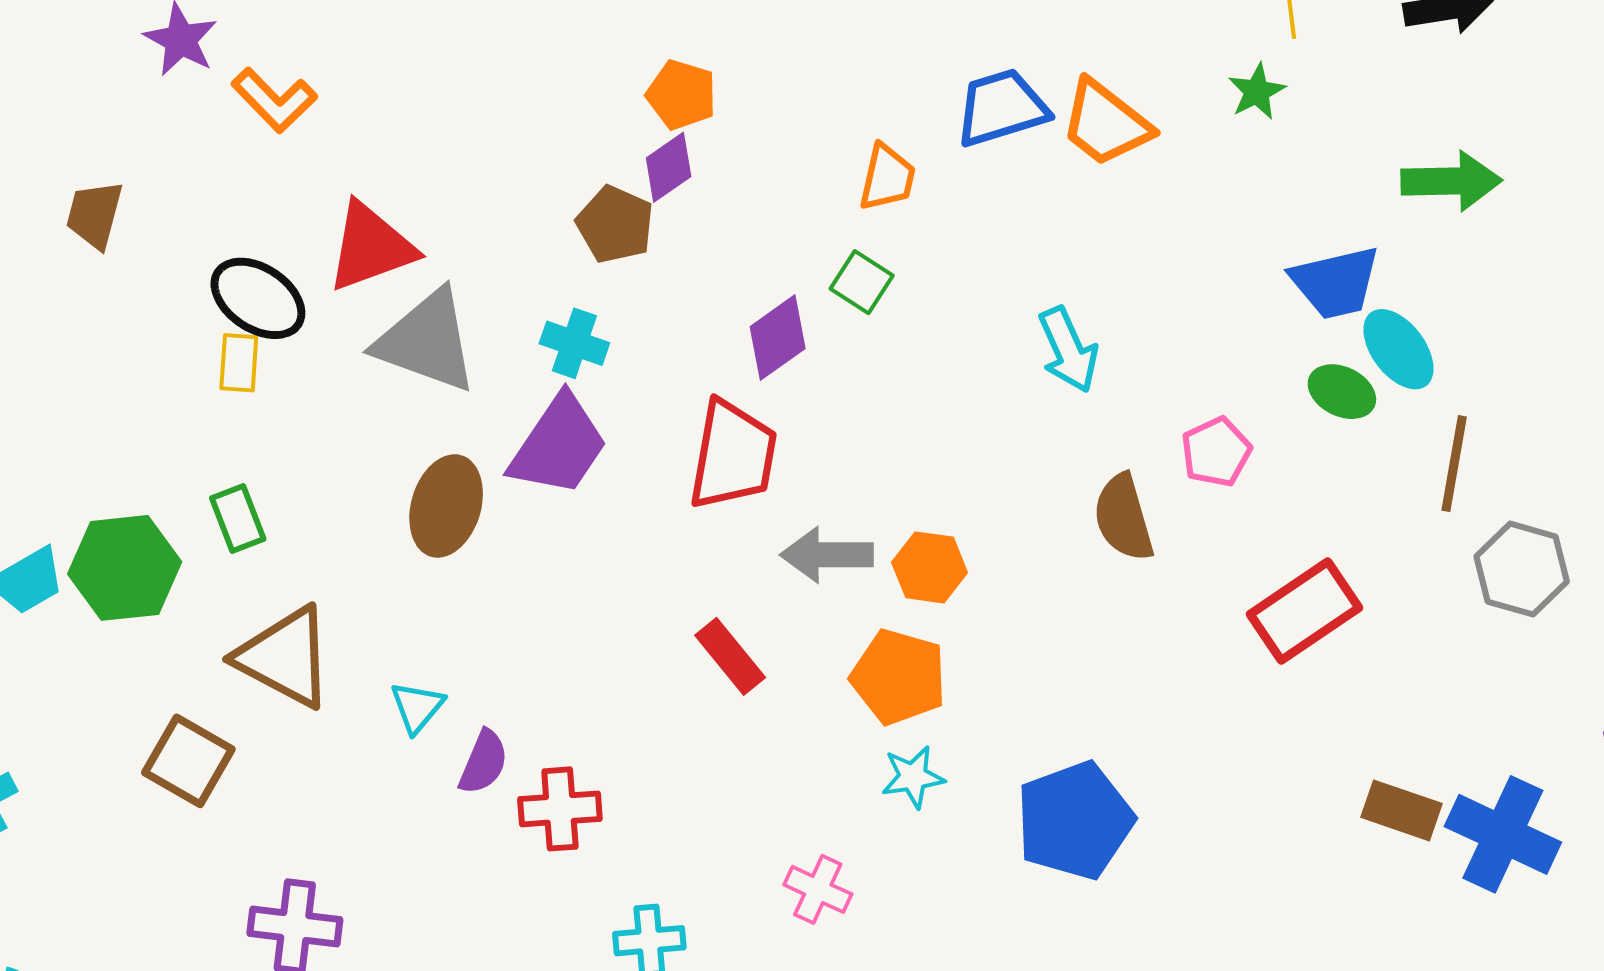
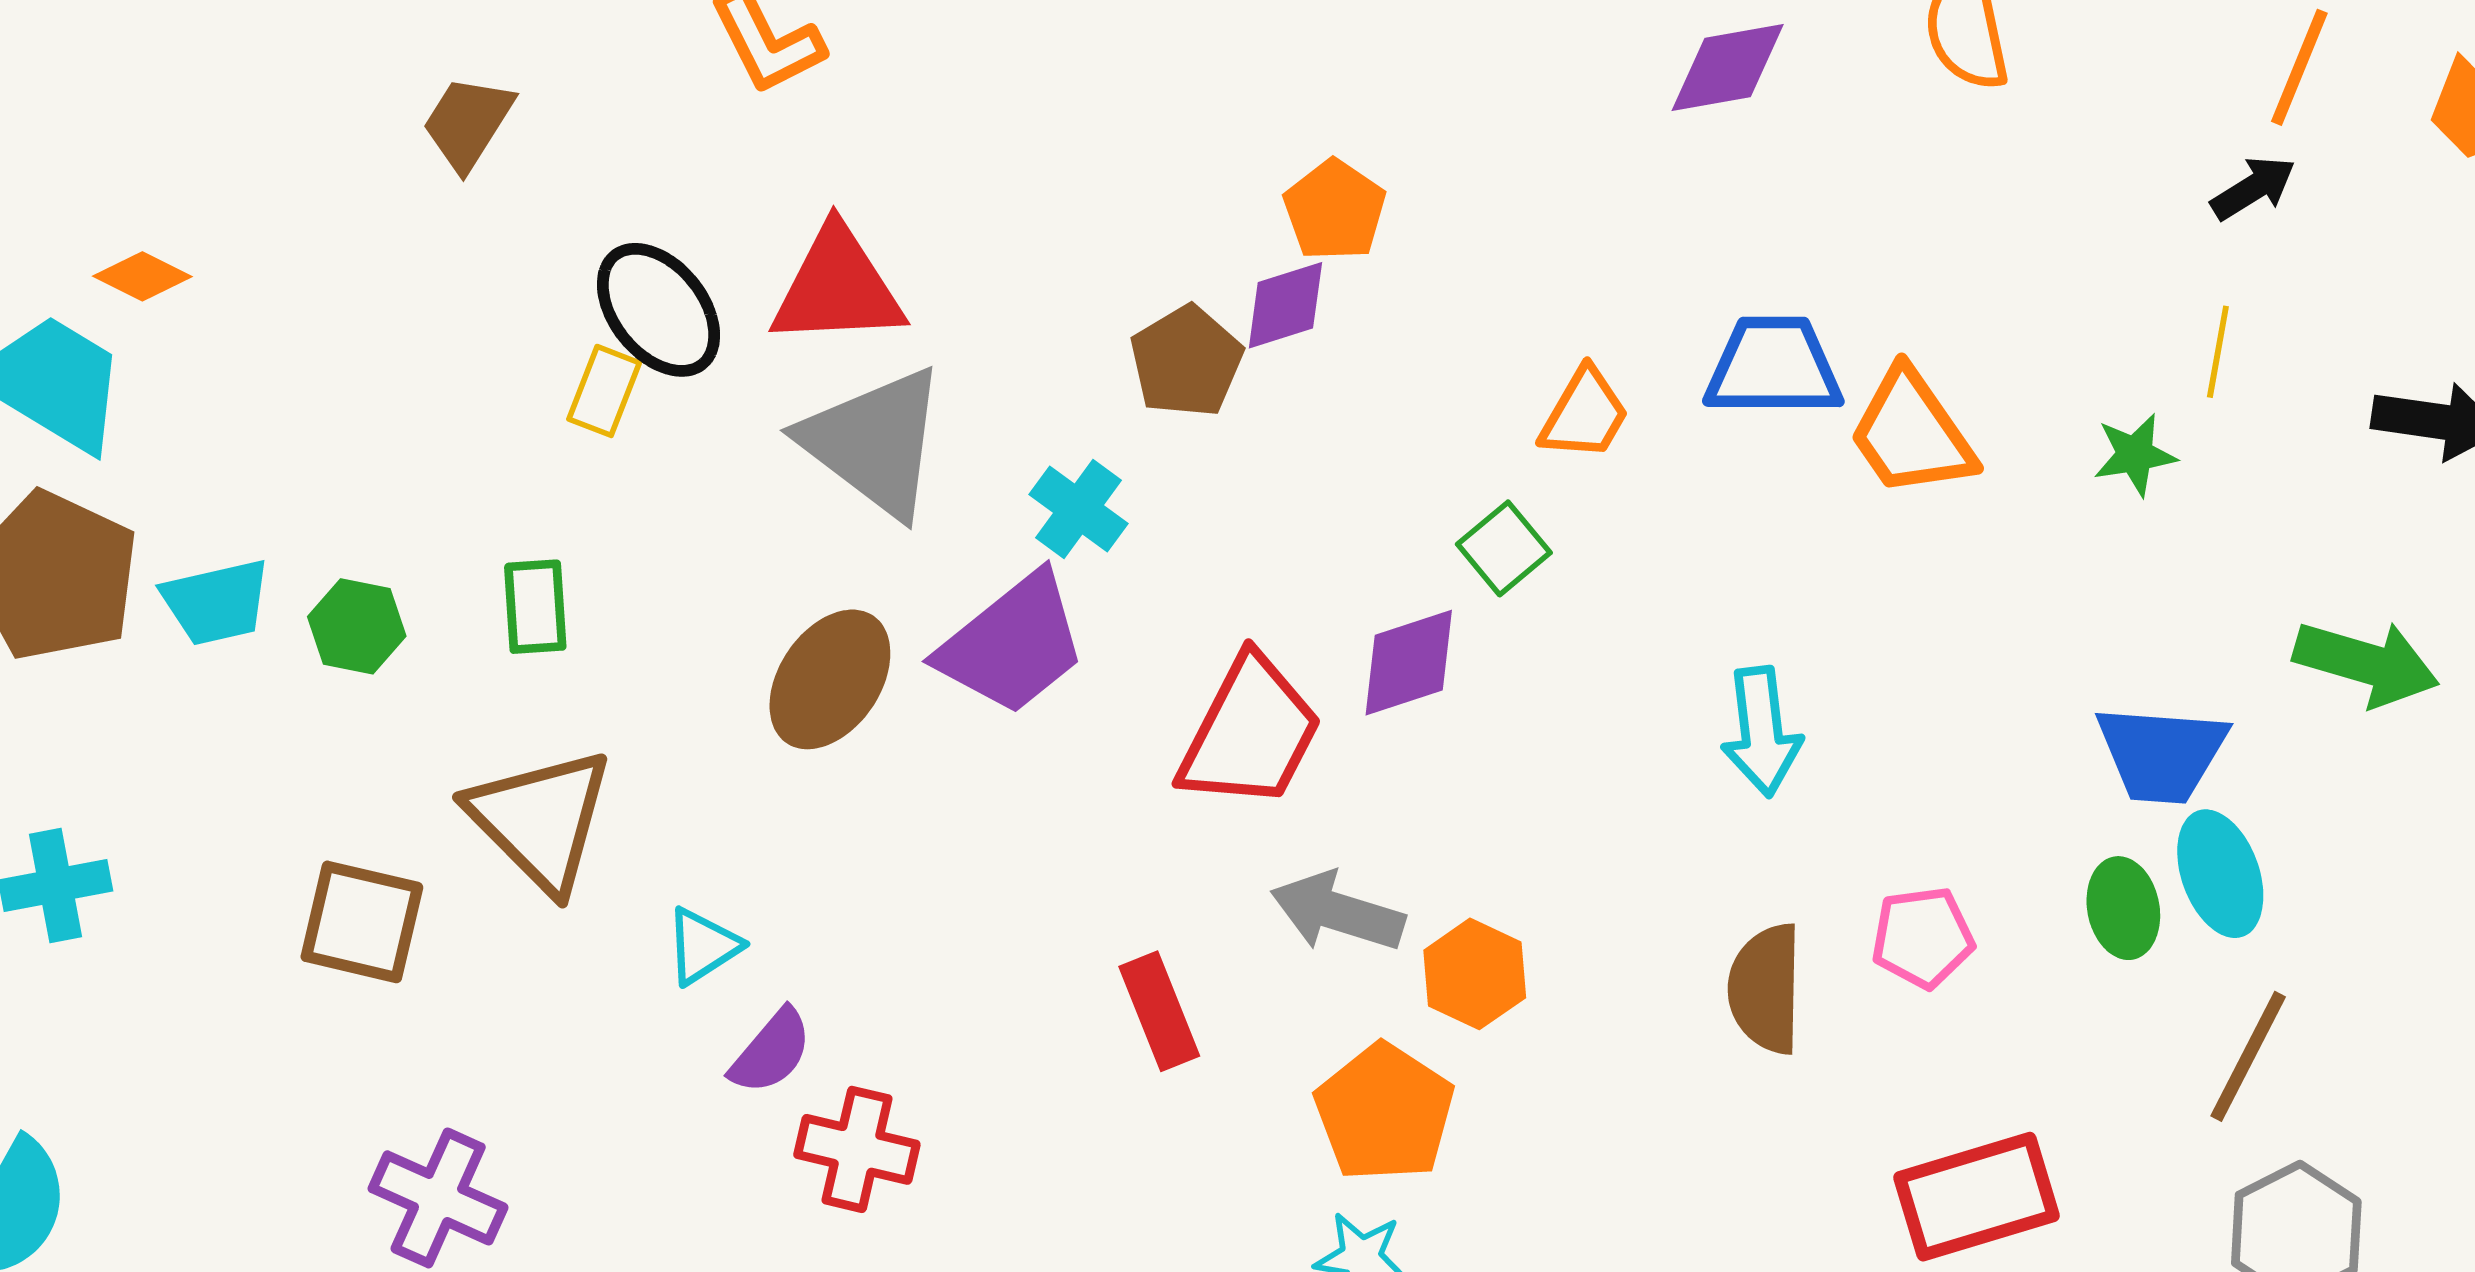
purple diamond: (778, 338) -> (1409, 663), moved
green ellipse: (1342, 392) -> (2123, 908), turned 36
green hexagon: (125, 568) -> (357, 626), size x0.6
brown square: (188, 761) -> (362, 922), turned -34

